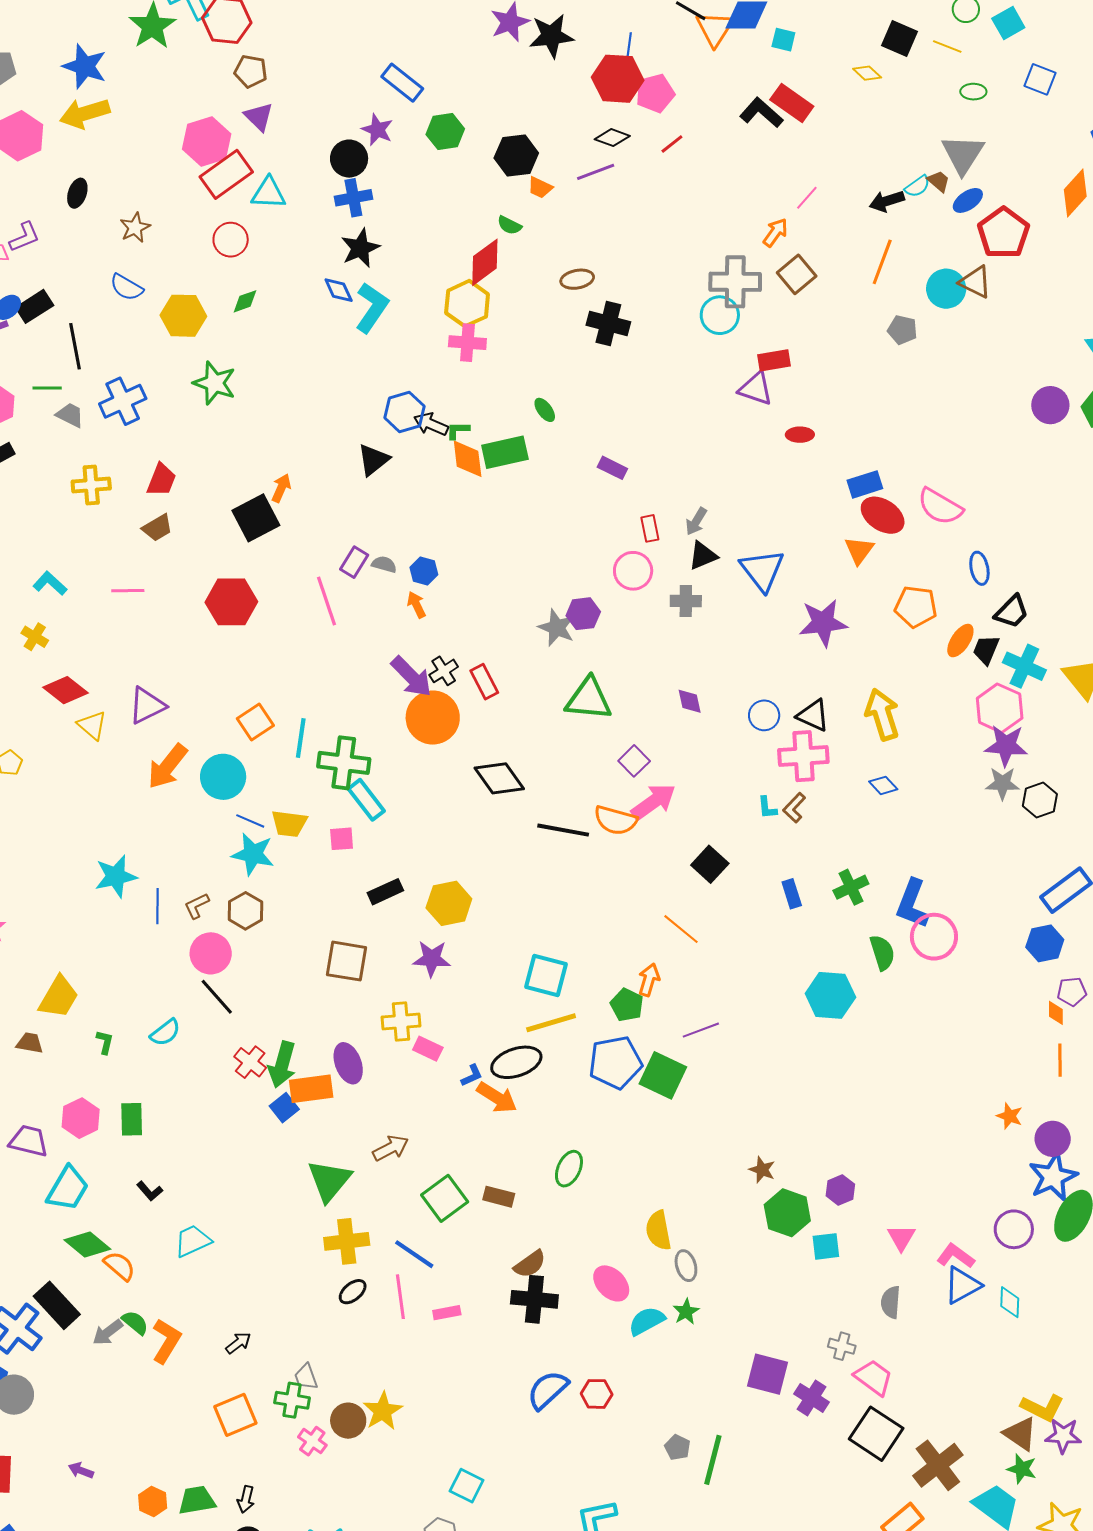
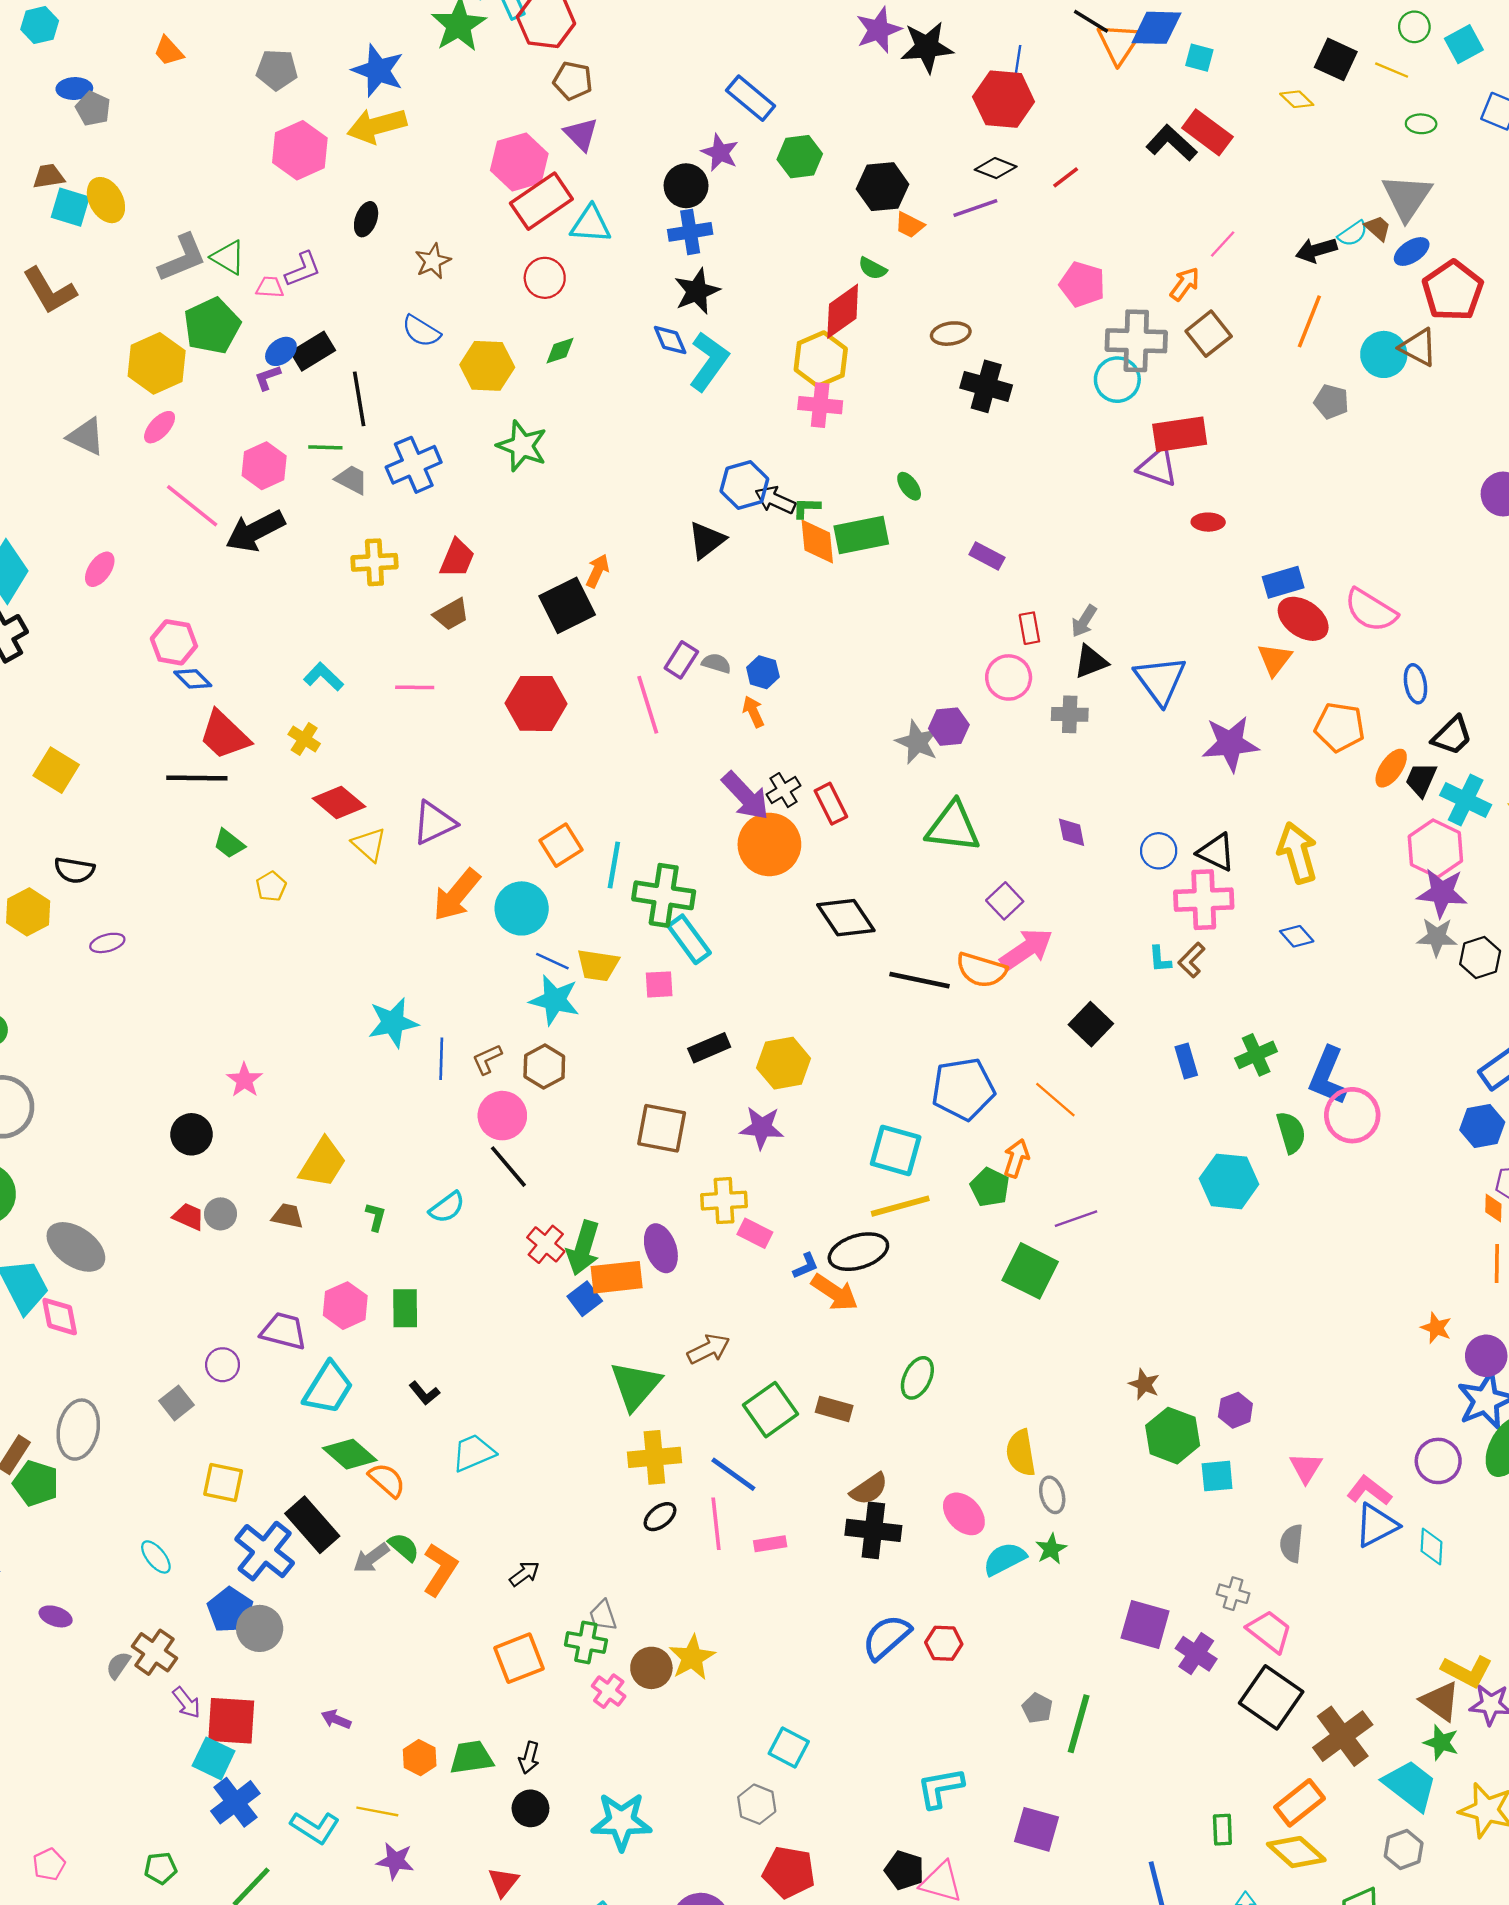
pink pentagon: (655, 93) -> (1082, 284), moved, turned 30
red rectangle: (774, 360) -> (1180, 434), size x1.4
blue pentagon: (615, 1062) -> (963, 1089), moved

